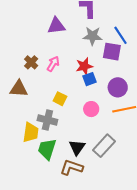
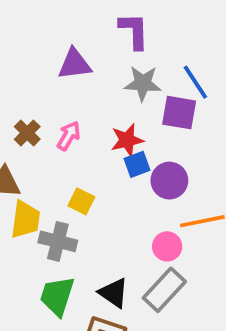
purple circle: (118, 87) -> (169, 181), moved
pink circle: (91, 109) -> (167, 246), moved
yellow trapezoid: (31, 132) -> (25, 220), moved
black triangle: (77, 147) -> (114, 293), turned -30

